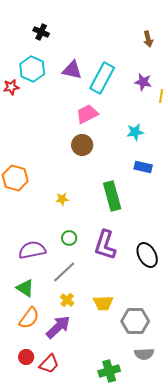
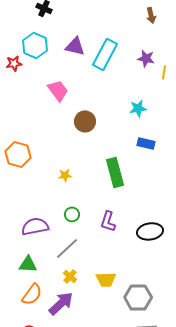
pink trapezoid: (87, 114) -> (58, 90), moved, turned 80
purple L-shape: (105, 245) -> (108, 221), size x0.7
black ellipse: (147, 255) -> (150, 231), turned -70
green triangle: (25, 288) -> (28, 264), turned -30

